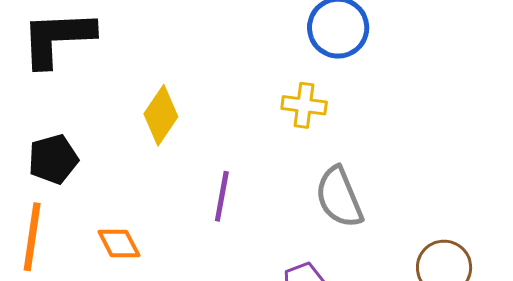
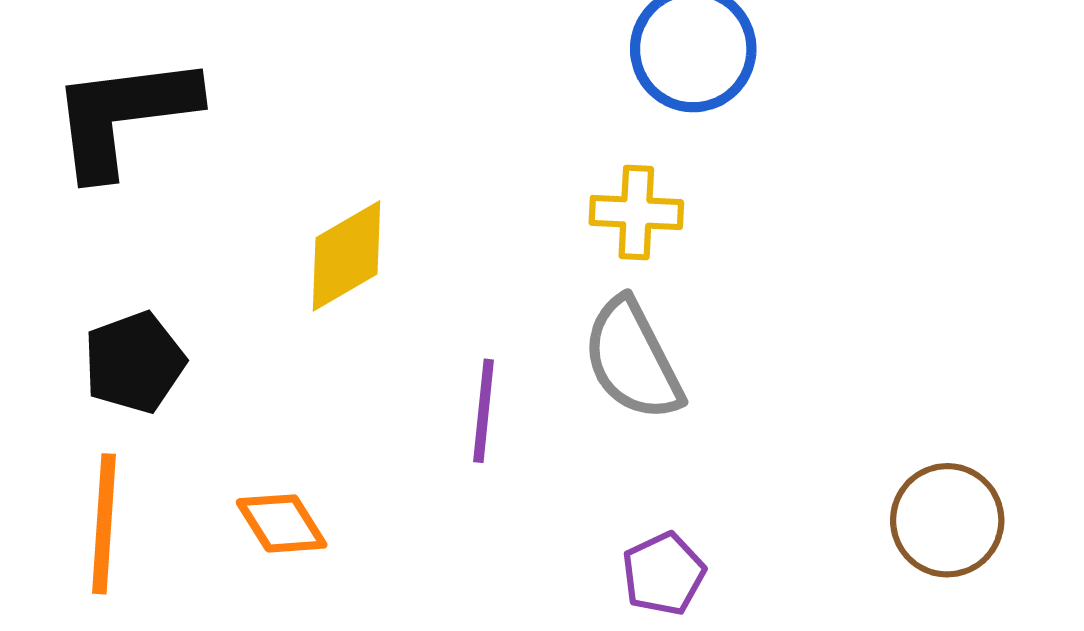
yellow diamond: (161, 115) -> (346, 256), turned 30
gray semicircle: (339, 197) -> (632, 360), moved

